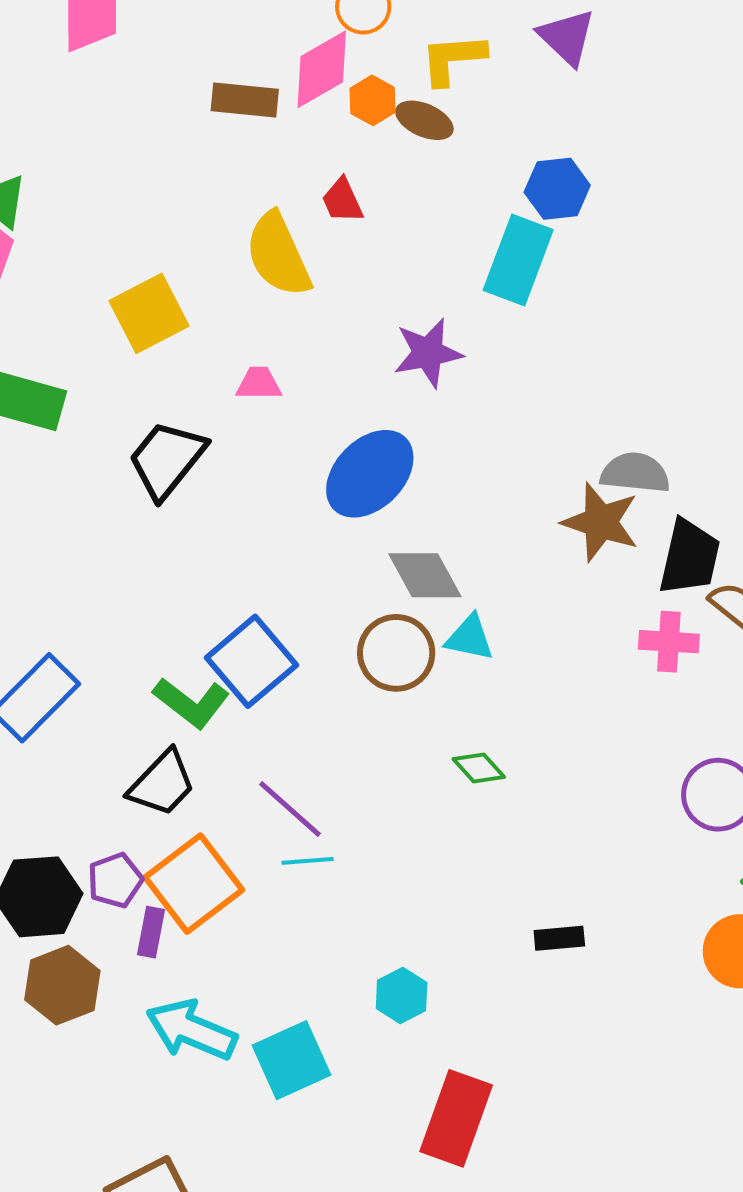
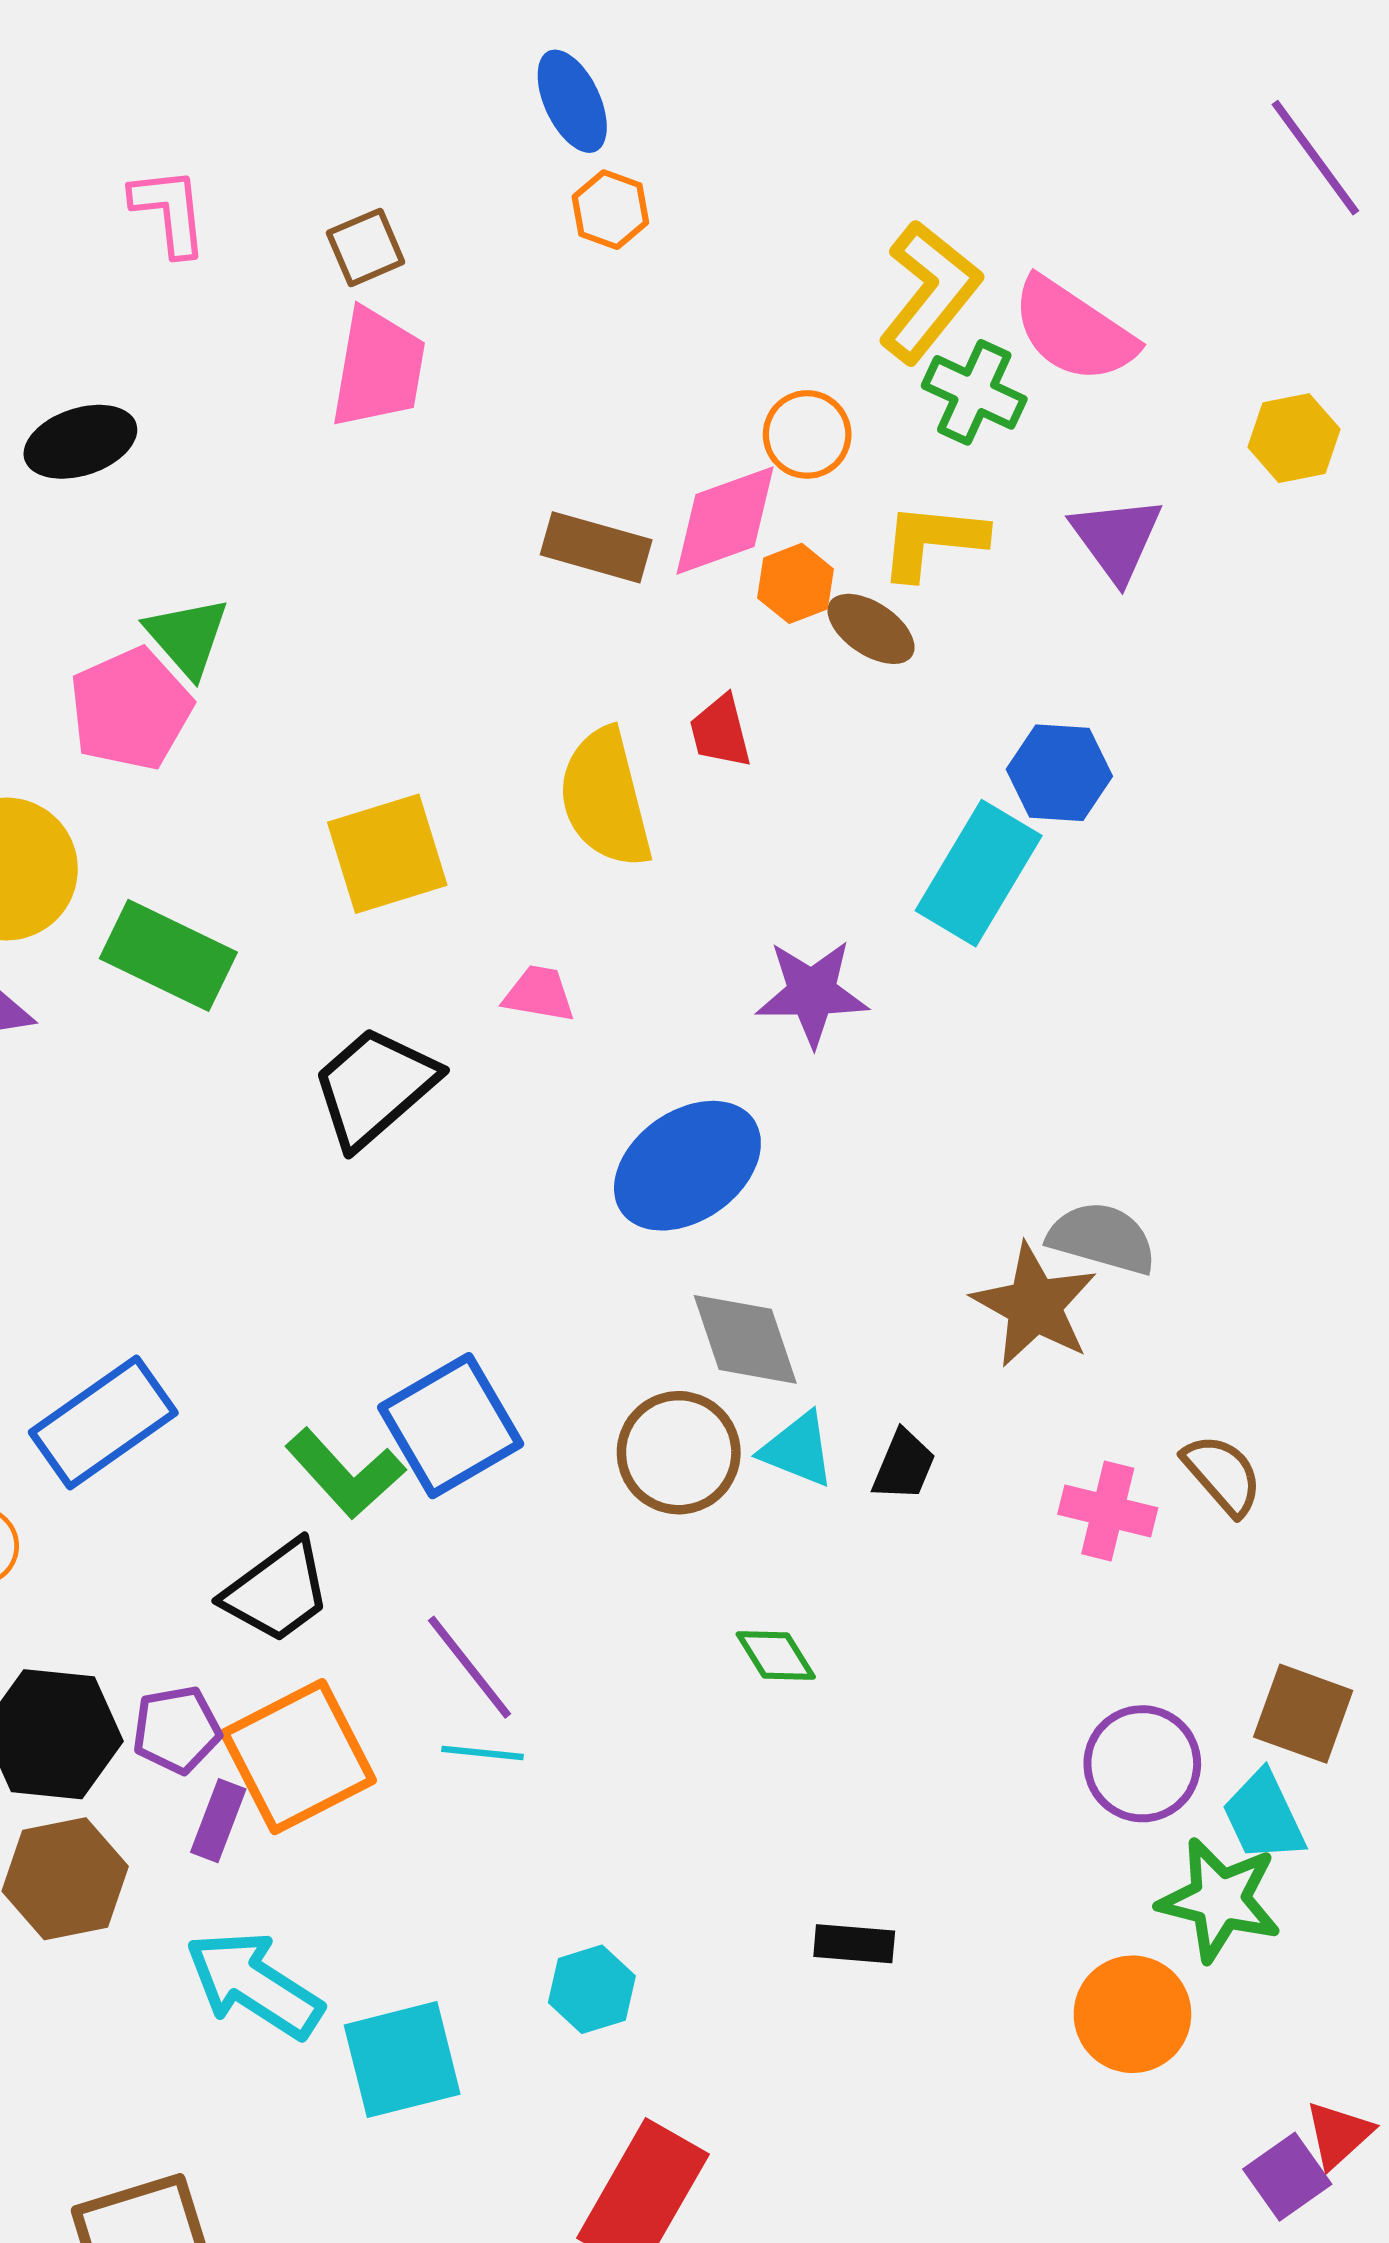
black trapezoid: (689, 557) -> (904, 1465), moved, size x0.6

